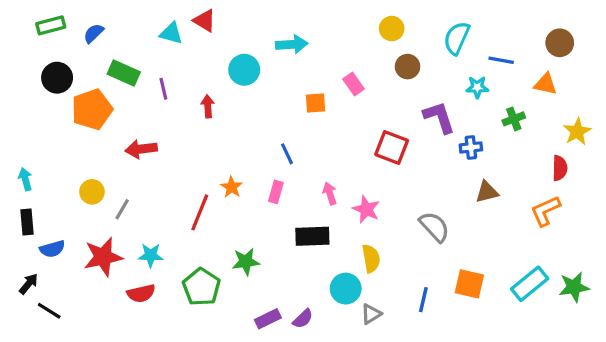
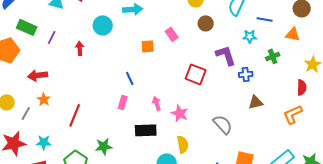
purple line: (163, 89) -> (52, 37), turned 40
orange star: (232, 187) -> (44, 99), moved

